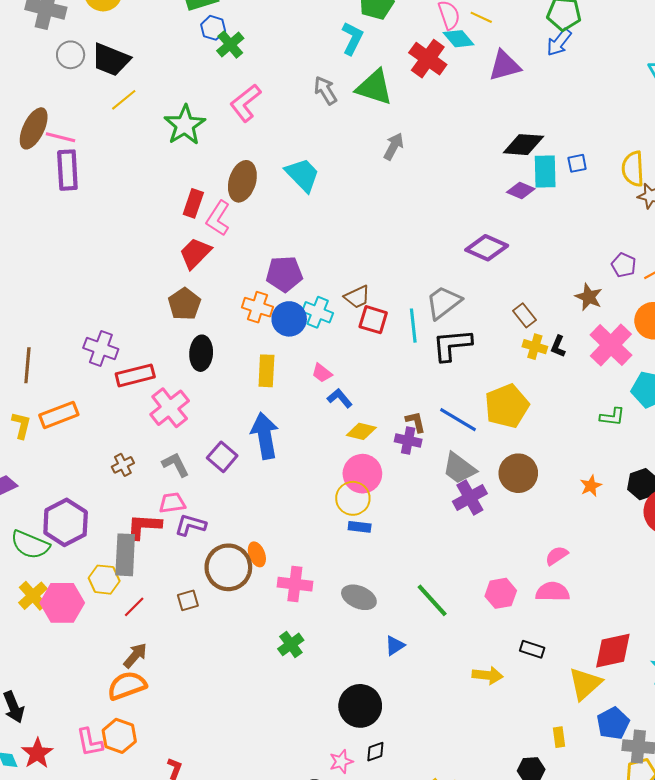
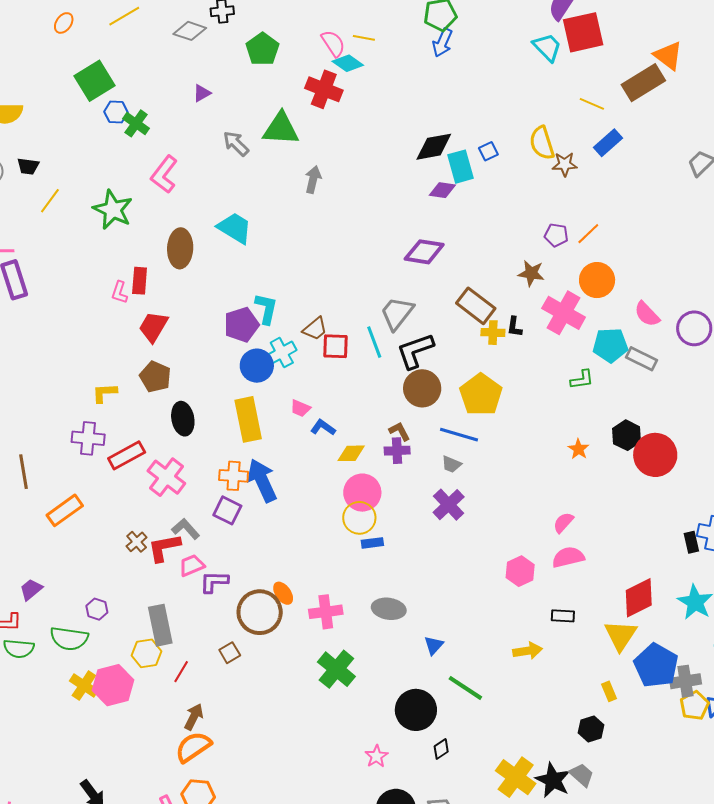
cyan L-shape: (352, 38) -> (266, 309), moved
black trapezoid: (111, 60) -> (28, 166), size x0.6
purple triangle: (504, 66) -> (202, 93), moved, size x0.6
pink L-shape: (218, 218) -> (119, 292), moved, size x0.7
orange cross: (257, 307) -> (234, 476), moved
cyan cross: (318, 312) -> (282, 353), turned -36
brown rectangle: (524, 315) -> (476, 306), size x1.6
yellow rectangle: (266, 371) -> (248, 419), size x1.4
blue line: (458, 420) -> (459, 435), moved
yellow L-shape: (21, 425) -> (104, 393), moved, turned -92
gray trapezoid: (459, 468) -> (451, 464), size x0.6
brown circle: (518, 473) -> (422, 388), moved
purple cross: (470, 497) -> (449, 505), moved
purple hexagon: (66, 522) -> (97, 609), size x0.5
red L-shape: (144, 526) -> (164, 548), moved
green line: (432, 600) -> (465, 688), moved
green cross: (291, 644) -> (336, 669), size x1.5
blue pentagon: (613, 723) -> (656, 666), size x1.4
pink star: (341, 762) -> (377, 756), moved

